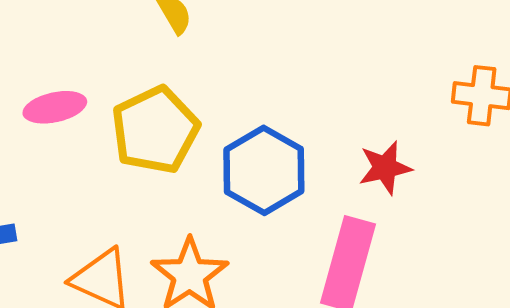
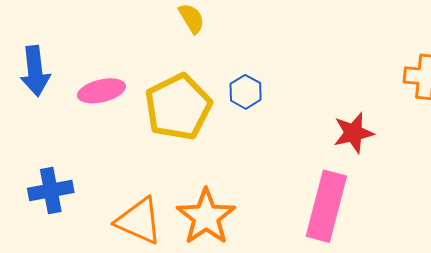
blue hexagon: (264, 170) -> (246, 92), moved, size x0.5

